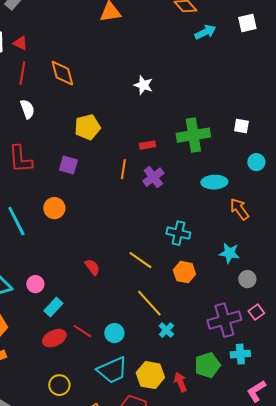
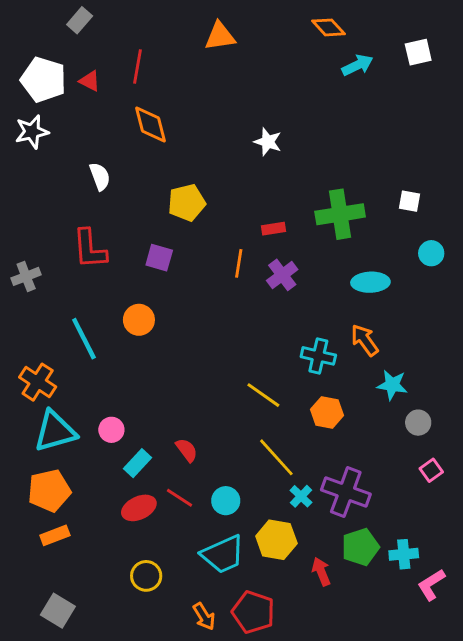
red line: (22, 73) -> (137, 67), moved
orange arrow: (239, 209) -> (365, 340), moved
red semicircle: (92, 267) -> (187, 450), moved
purple cross: (224, 320) -> (346, 492), moved, turned 36
cyan cross: (240, 354) -> (404, 554), moved
yellow hexagon: (150, 375) -> (276, 540), moved

